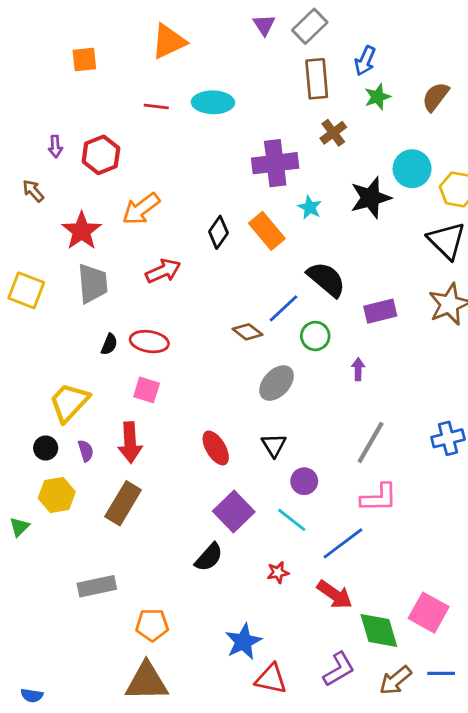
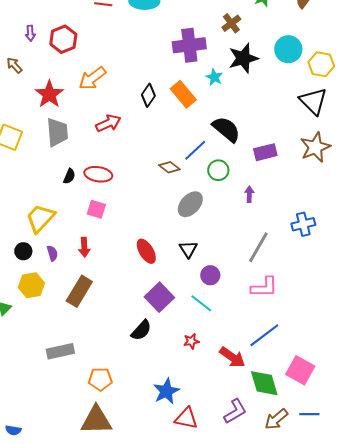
black star: (371, 198) -> (243, 58), moved
blue cross: (448, 438) -> (303, 224), moved
red arrow: (130, 442) -> (84, 247), size x0.7
blue line: (343, 543) -> (264, 335), moved

